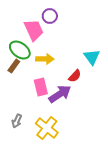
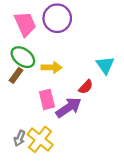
purple circle: (50, 16) -> (57, 18), size x1.6
pink trapezoid: (34, 30) -> (25, 24), moved
yellow cross: (47, 128) -> (40, 139), moved

